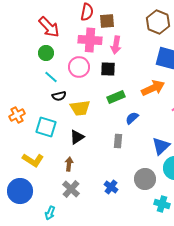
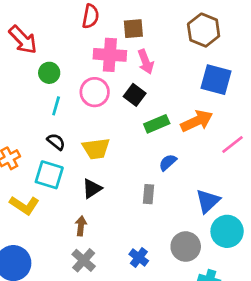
red semicircle: (87, 12) -> (91, 16), moved
red arrow: (49, 27) -> (23, 40), moved
pink arrow: (116, 45) -> (146, 62), turned -30
black square: (108, 69) -> (135, 95), turned 35
cyan line: (51, 77) -> (56, 106), turned 64
black semicircle: (59, 96) -> (56, 142), moved, turned -128
green rectangle: (116, 97) -> (157, 124), moved
yellow L-shape: (33, 160) -> (24, 205), moved

